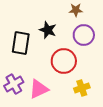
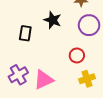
black rectangle: (21, 43) -> (25, 33), size x0.7
red circle: (64, 61) -> (77, 55), moved, size x0.6

